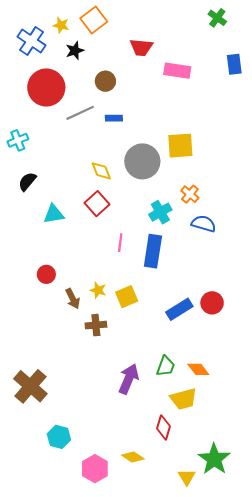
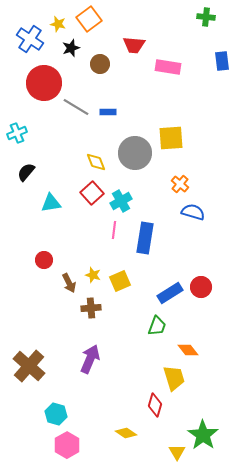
green cross: (217, 18) -> (206, 17), turned -30
brown circle: (105, 81) -> (100, 64), moved
gray line: (80, 113) -> (76, 107), turned 56
cyan cross: (160, 212) -> (121, 201), moved
green trapezoid: (166, 366) -> (157, 326), moved
purple arrow: (129, 379) -> (90, 359), moved
yellow trapezoid: (184, 399) -> (174, 378), turned -92
pink hexagon: (95, 469) -> (67, 445), moved

